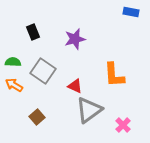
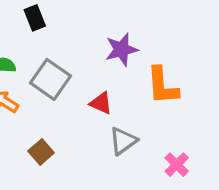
purple star: (75, 39) -> (121, 49), moved
gray triangle: (89, 110) -> (123, 141), size x0.7

